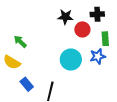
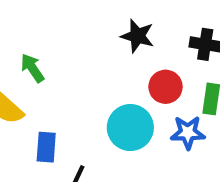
red circle: (82, 29) -> (166, 87), moved
blue rectangle: (27, 84) -> (46, 147), moved, turned 32

